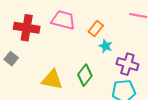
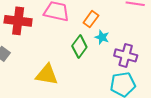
green diamond: (85, 75) -> (79, 47), moved

